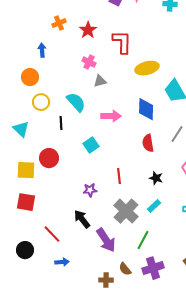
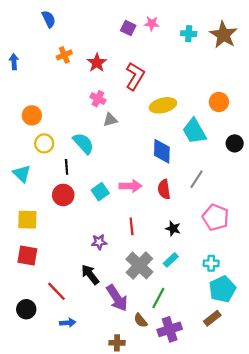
red L-shape: (122, 42) -> (135, 76), turned 30
blue arrow: (42, 50) -> (14, 62), moved
pink arrow: (111, 116) -> (130, 186), moved
red circle: (49, 158) -> (63, 195), moved
brown semicircle: (125, 269) -> (141, 320), moved

